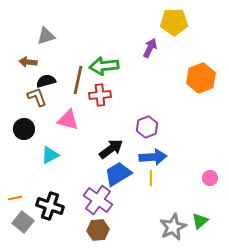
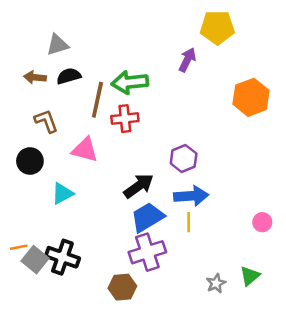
black semicircle: (46, 81) -> (69, 76), moved
purple cross: (98, 200) -> (147, 252), moved, turned 36
gray square: (23, 222) -> (35, 260), moved
gray star: (173, 227) -> (216, 283), size x0.6

